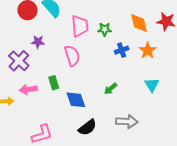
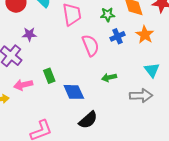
green star: (105, 29) -> (108, 15), moved
pink semicircle: (72, 56) -> (90, 45), moved
green arrow: (111, 89) -> (109, 77), turned 32
gray arrow: (127, 122) -> (141, 96), moved

